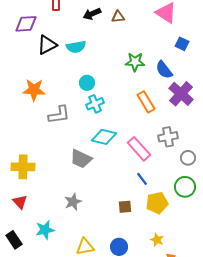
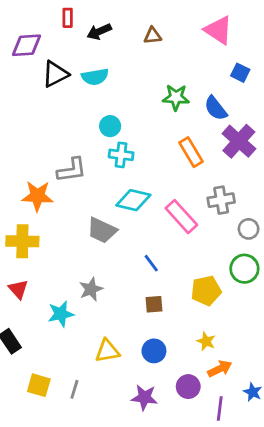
black arrow: (92, 14) -> (99, 32), moved
orange star: (34, 90) -> (37, 196), moved
cyan cross: (95, 104) -> (121, 155), turned 30
blue line: (142, 179) -> (151, 263), moved
brown square: (125, 207) -> (154, 304), moved
cyan star: (45, 230) -> (61, 314), moved

